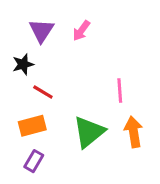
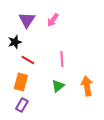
pink line: (120, 90) -> (62, 59), moved
orange rectangle: (32, 126) -> (21, 82), turned -60
green triangle: (89, 132) -> (58, 86), size x0.6

